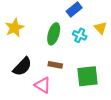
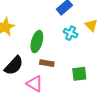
green ellipse: (54, 34) -> (37, 42), moved
green square: (88, 76) -> (79, 74), size x0.7

